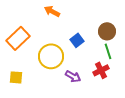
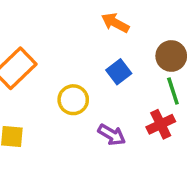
orange arrow: (52, 11) -> (115, 23), moved
yellow circle: (51, 56) -> (73, 100), size x0.7

